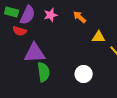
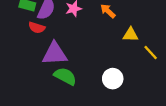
green semicircle: (44, 72) -> (65, 76), turned -54

